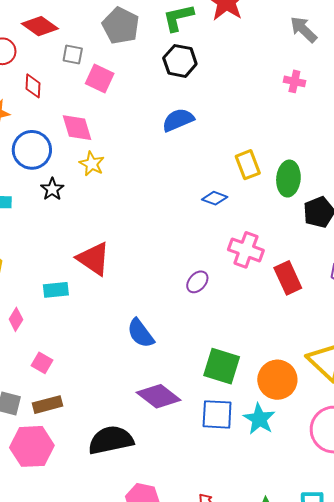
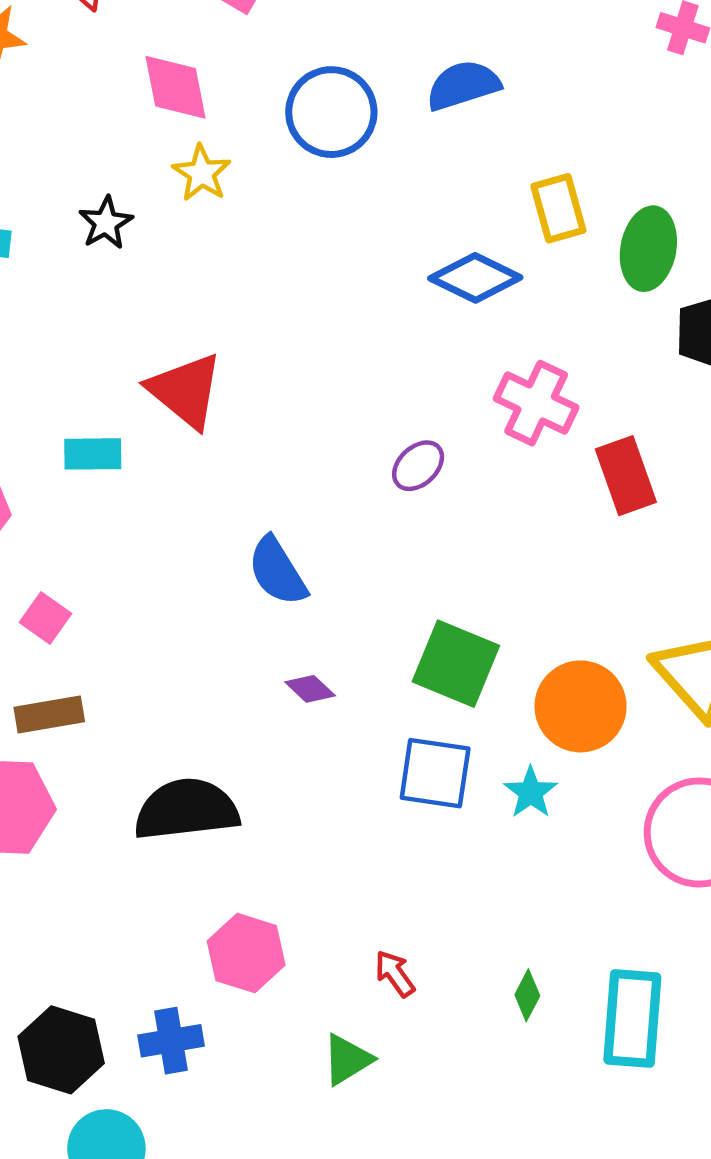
blue semicircle: (178, 120) -> (463, 85), moved
blue circle: (32, 150) -> (331, 112), moved
blue diamond: (215, 198) -> (475, 278), size x1.5
purple diamond: (159, 396) -> (310, 689), moved, size x0.5
cyan star: (259, 419) -> (531, 792), size x0.7

